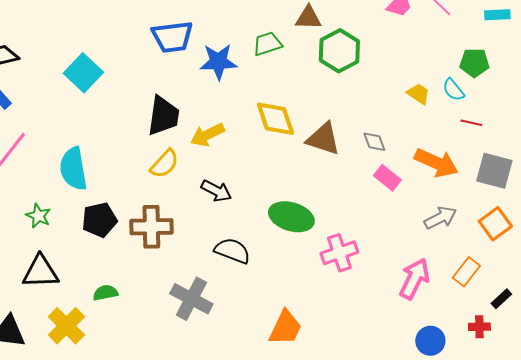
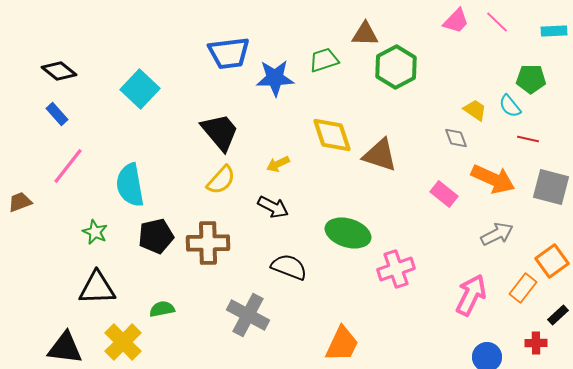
black trapezoid: (163, 116) -> (220, 132), turned -48
yellow arrow: (207, 135) -> (278, 164), moved, size x0.7
gray diamond: (374, 142) -> (456, 138), moved
orange square: (495, 224) -> (552, 261), moved

